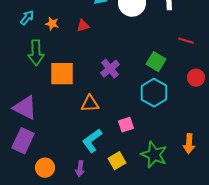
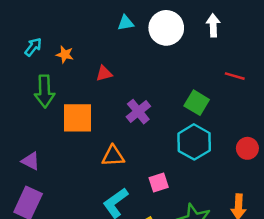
red triangle: (83, 26) -> (104, 74), moved
red circle: (196, 78) -> (247, 148), moved
purple triangle: (25, 108) -> (31, 161), size x0.6

